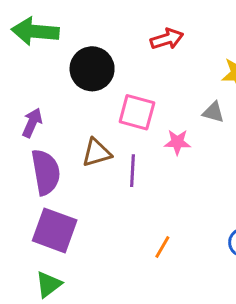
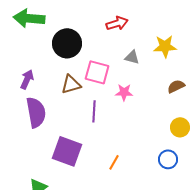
gray triangle: (213, 112) -> (132, 57), moved
brown triangle: (97, 153) -> (71, 84), moved
purple square: (55, 230) -> (67, 151), moved

